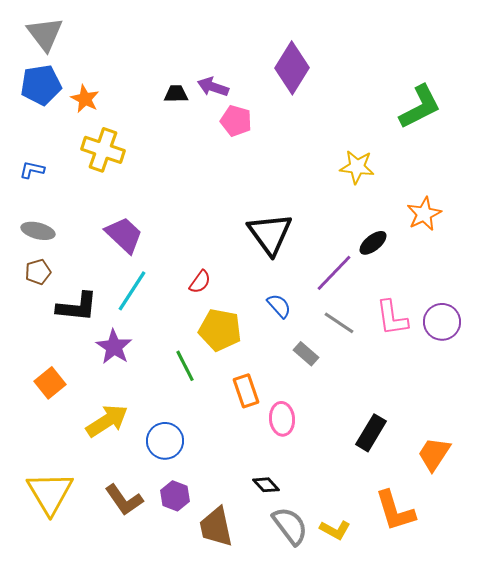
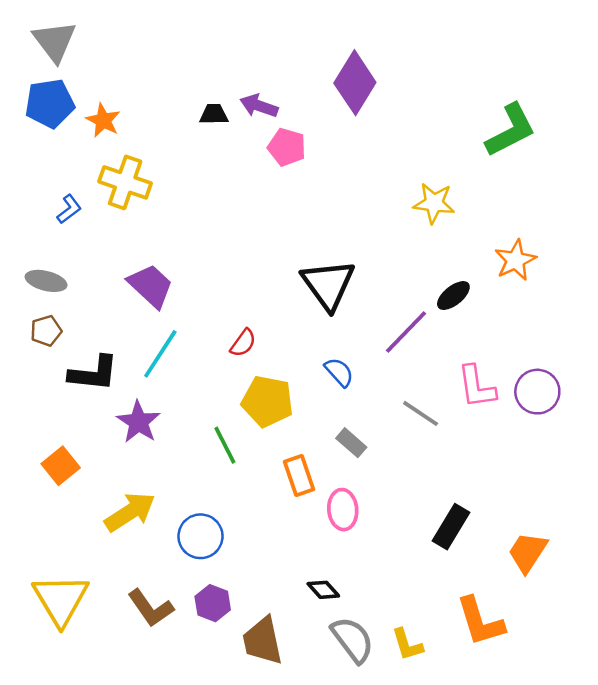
blue L-shape: (32, 170) -> (69, 209), moved, turned 130
gray line: (339, 323) -> (421, 413), moved
gray rectangle: (306, 354) -> (351, 443), moved
yellow L-shape: (335, 530) -> (407, 645), turned 44

